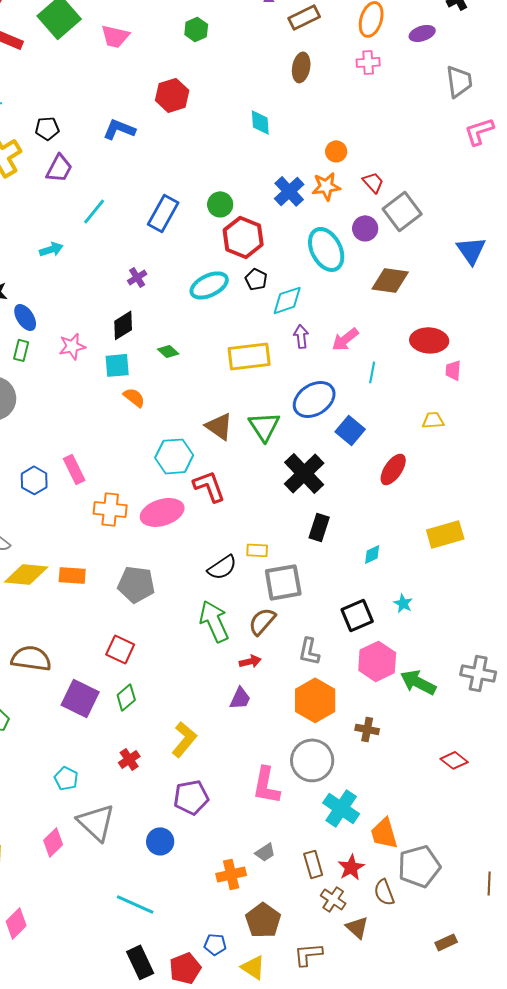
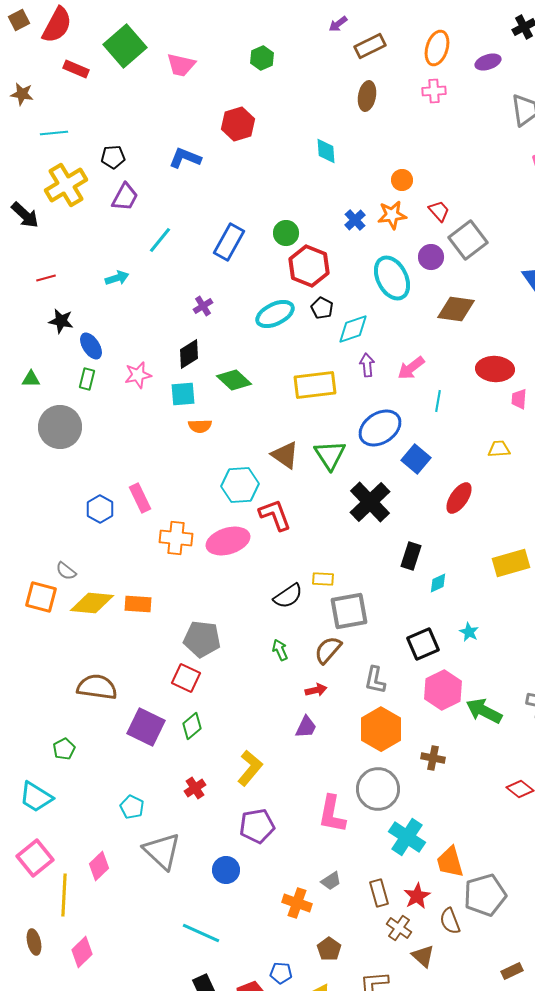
blue cross: (289, 191) -> (355, 220), size x0.7
green diamond: (168, 351) -> (234, 380), size x1.6
orange semicircle: (134, 397) -> (200, 426), turned 140
black rectangle: (319, 527) -> (411, 556), moved
gray pentagon: (136, 584) -> (202, 639), moved
green arrow: (214, 621) -> (280, 650), size x0.5
pink diamond: (53, 842) -> (99, 866), moved
orange cross: (231, 874) -> (297, 903), turned 32
brown pentagon: (263, 920) -> (329, 949), size x0.7

